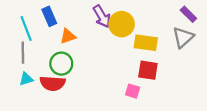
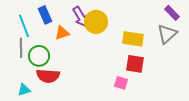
purple arrow: (102, 16) -> (81, 17), moved
yellow circle: (122, 24) -> (96, 22), moved
green circle: (61, 64) -> (39, 56), moved
cyan triangle: (26, 79) -> (24, 90), moved

